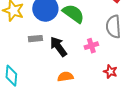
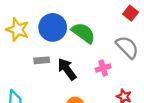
gray semicircle: (113, 27) -> (127, 47), turned 140

